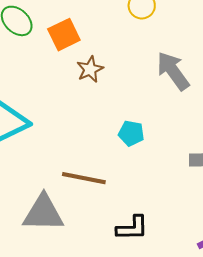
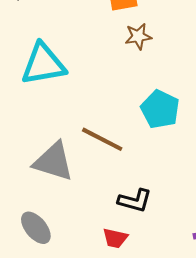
cyan pentagon: (131, 133) -> (160, 109), size x1.5

